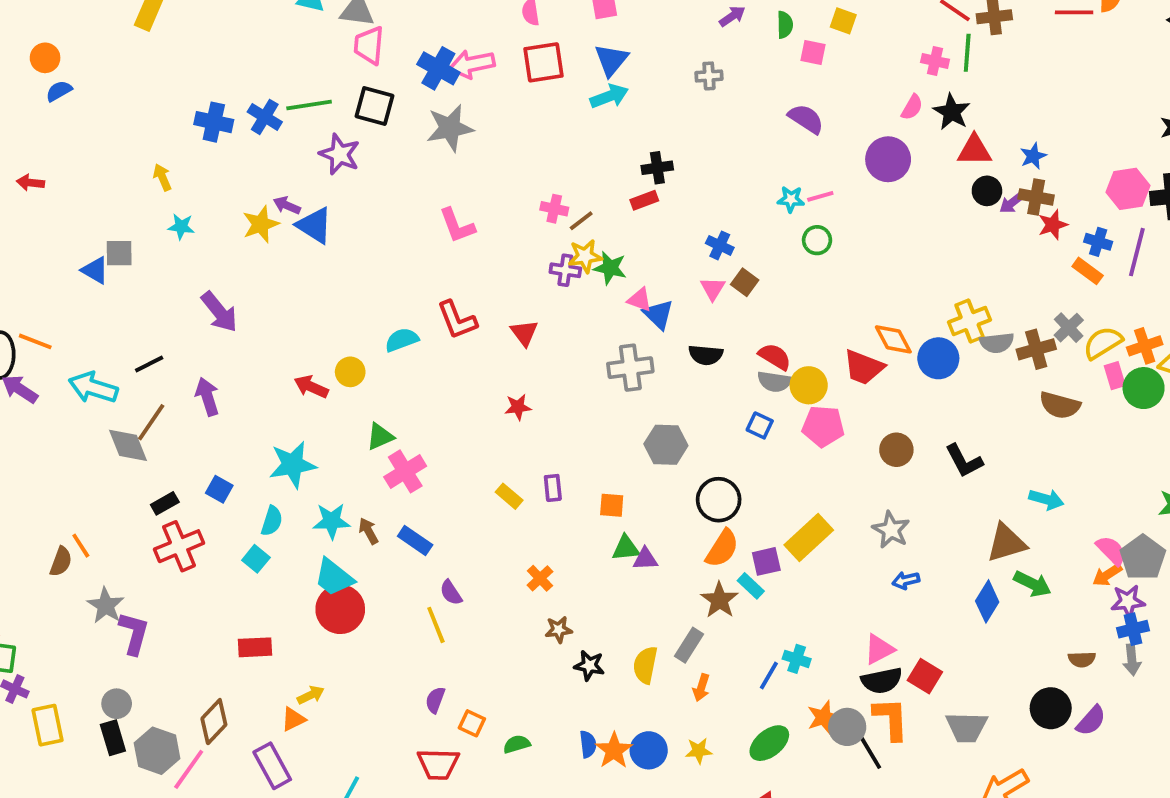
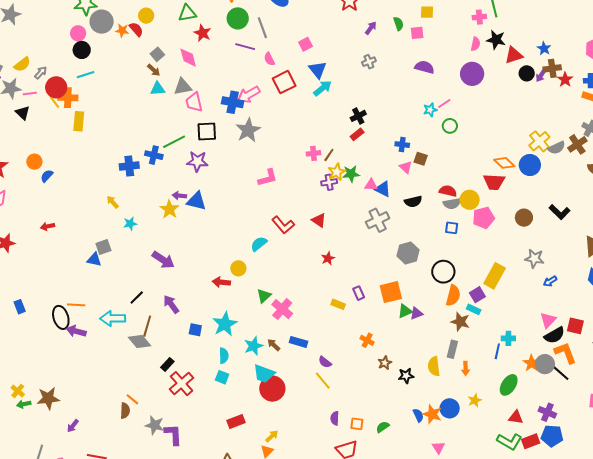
pink L-shape: (457, 226) -> (268, 178), turned -65
blue square: (219, 489) -> (195, 330), moved
orange square: (612, 505) -> (391, 292), size x1.6

